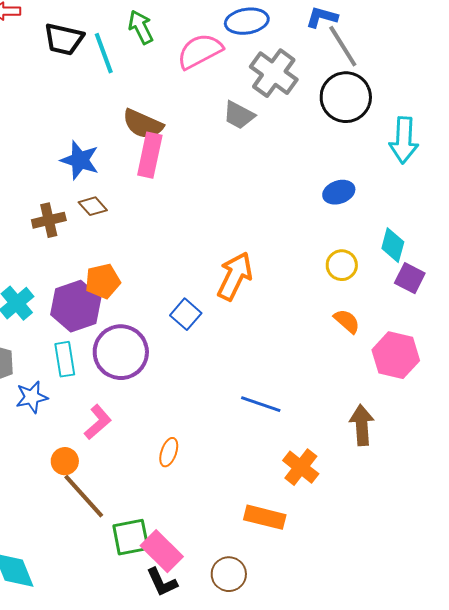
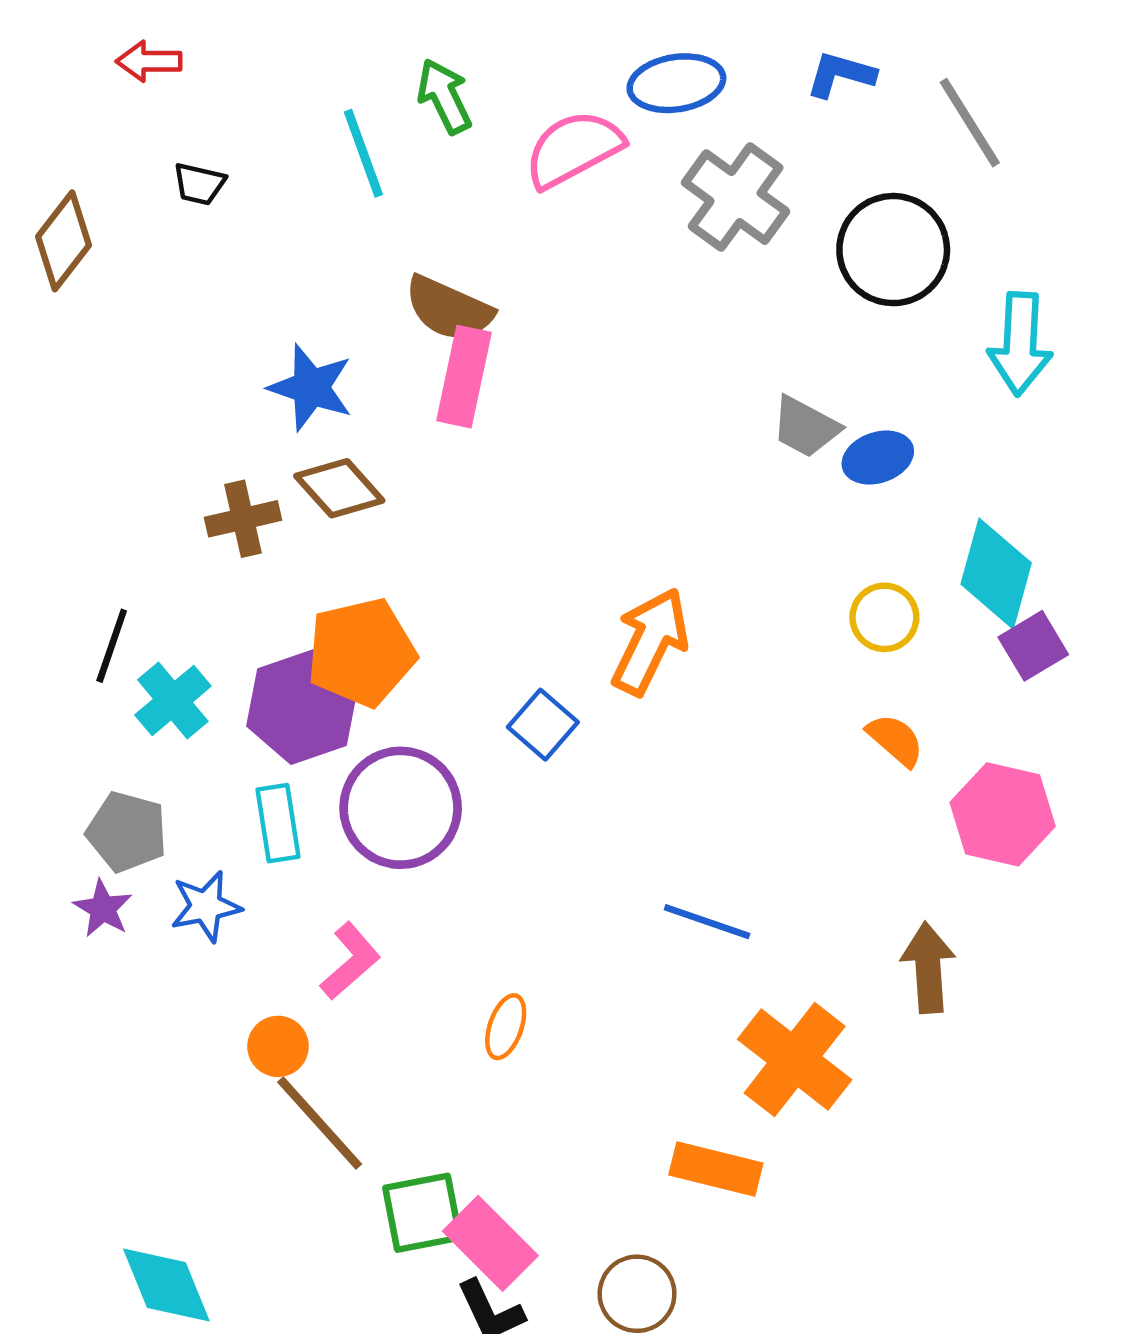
black trapezoid: (64, 39) -> (199, 184), moved, size x0.6
gray line: (343, 46) -> (970, 123), moved
gray trapezoid: (239, 115) -> (806, 427), moved
brown diamond: (93, 206) -> (339, 488), size x1.4
cyan diamond: (393, 245) -> (996, 574), size x1.4
purple square: (410, 278) -> (1033, 646), turned 32
orange pentagon: (103, 281) -> (361, 652), size x1.4
orange cross: (301, 467) -> (795, 1060), size x1.4

